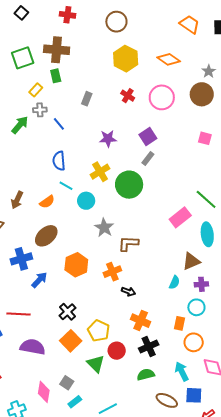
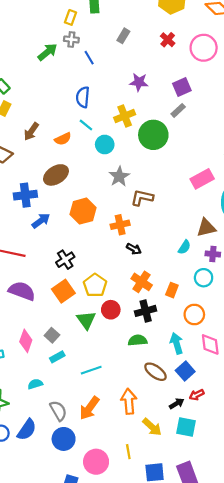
yellow rectangle: (36, 90) -> (71, 17), turned -32
orange rectangle: (180, 323) -> (172, 290), moved
blue square: (194, 395) -> (185, 371), turned 36

